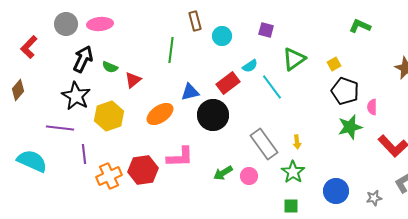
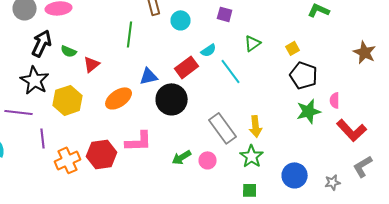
green triangle: (294, 59) -> (253, 43), size x0.7
pink semicircle: (372, 107) -> (335, 100), moved
yellow arrow: (297, 142) -> (256, 126), size x1.5

